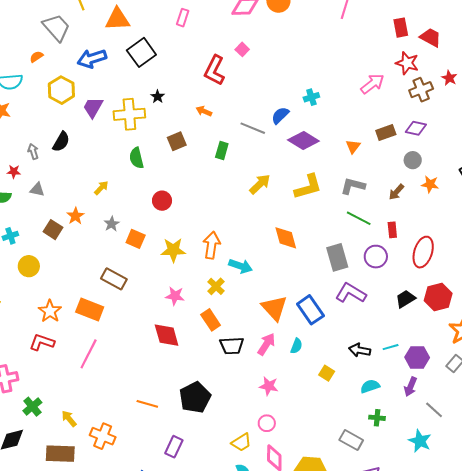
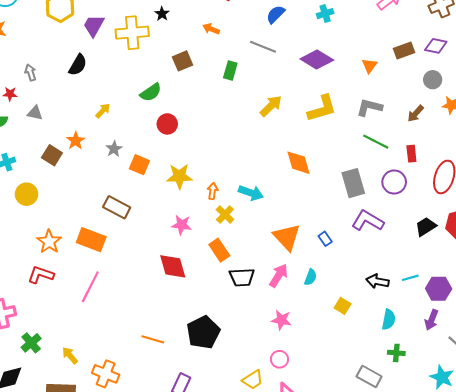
blue semicircle: (280, 115) -> (276, 14), moved
black semicircle: (61, 142) -> (78, 65), moved
green semicircle: (136, 158) -> (151, 92), moved, turned -110
orange arrow: (212, 245) -> (213, 191), moved, size x0.6
blue rectangle: (310, 310) -> (325, 239), size x0.5
cyan semicircle: (370, 386) -> (389, 320), turned 120

